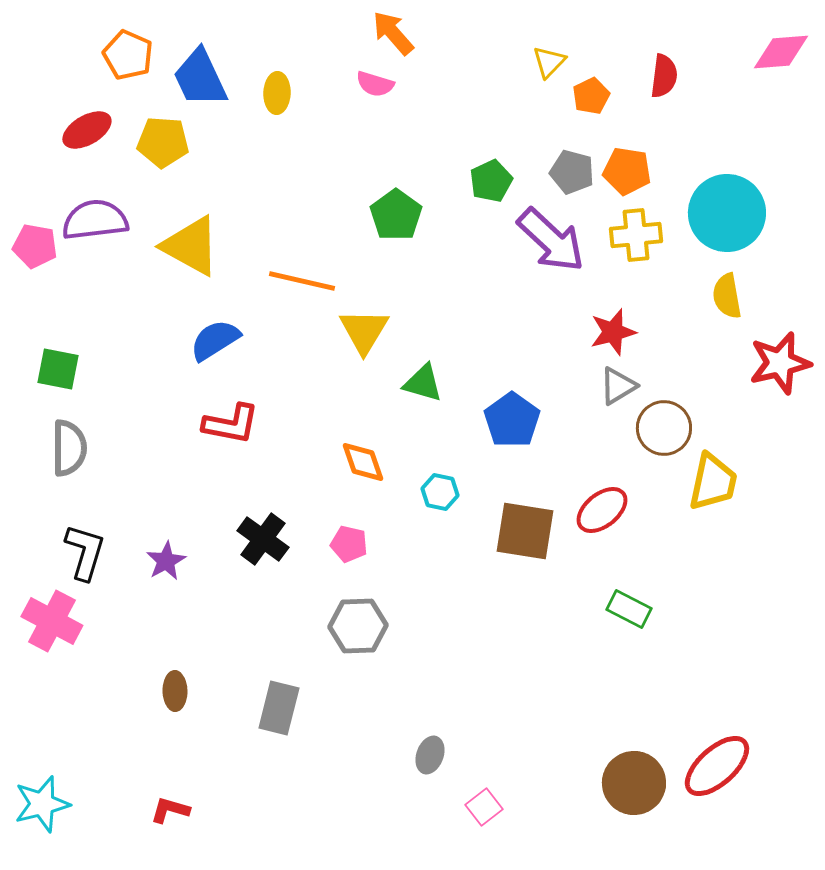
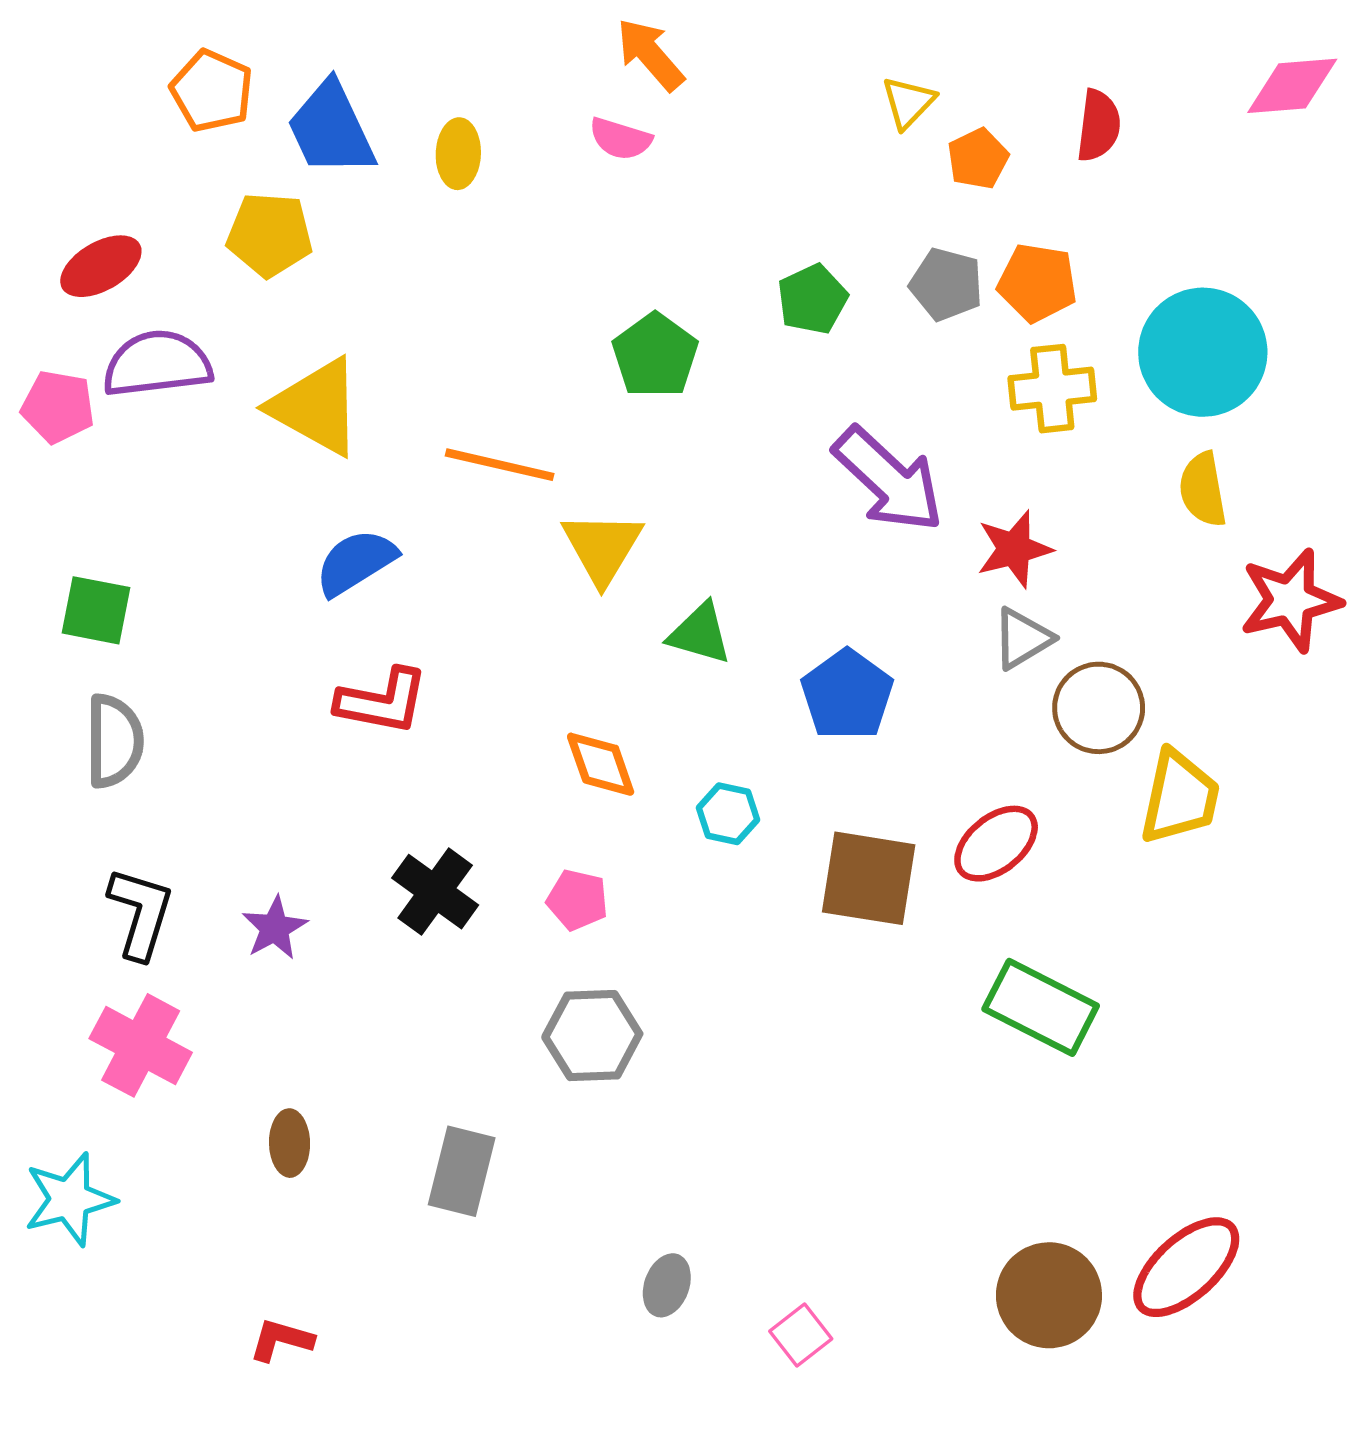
red ellipse: (87, 130) -> (101, 266), moved
purple arrow: (551, 240) -> (888, 480), moved
green rectangle: (629, 609) -> (1041, 1007), size x1.5
pink cross: (52, 621) -> (141, 1045), moved
gray ellipse: (430, 755) -> (667, 1285), moved
cyan star: (42, 804) -> (69, 1199), moved

